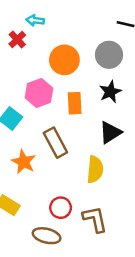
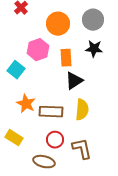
black star: (110, 92) -> (94, 49), turned 30
black triangle: (110, 133) -> (74, 81), moved
brown rectangle: (55, 143) -> (51, 112), moved, turned -60

